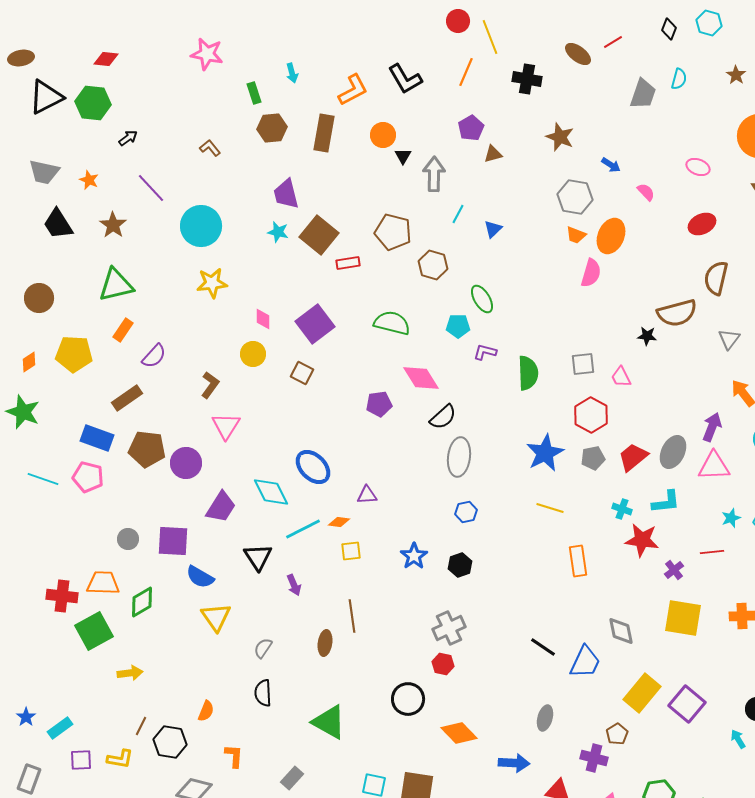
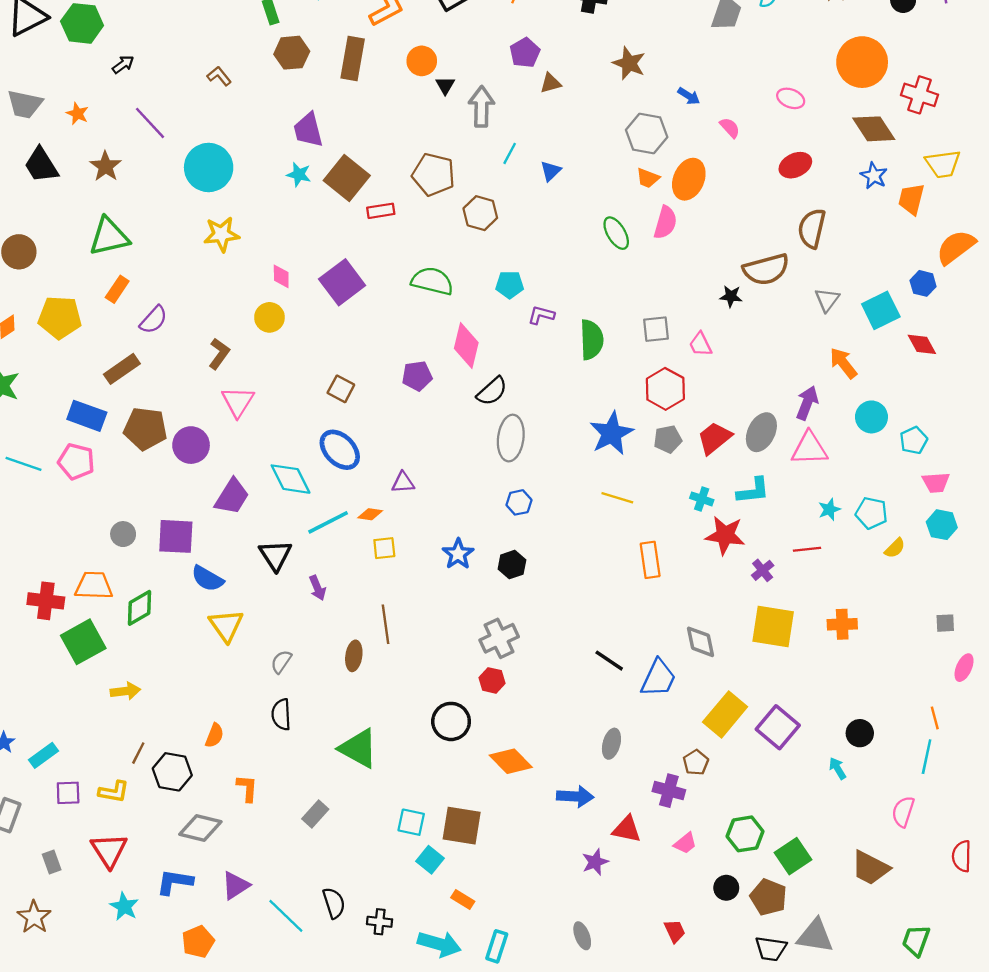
green ellipse: (482, 299) -> (616, 233), moved
brown square: (302, 373) -> (341, 389), moved
pink diamond: (421, 378) -> (466, 346), turned 45

